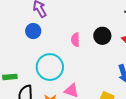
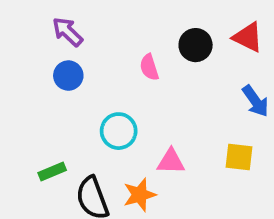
cyan circle: (50, 67) -> (119, 131), size x0.7

